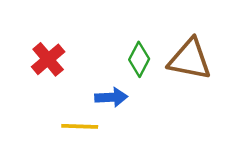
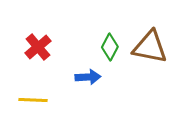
yellow line: (80, 126) -> (33, 100), moved

